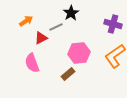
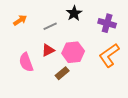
black star: (71, 13) -> (74, 13), moved
red triangle: (41, 38) -> (48, 50), moved

